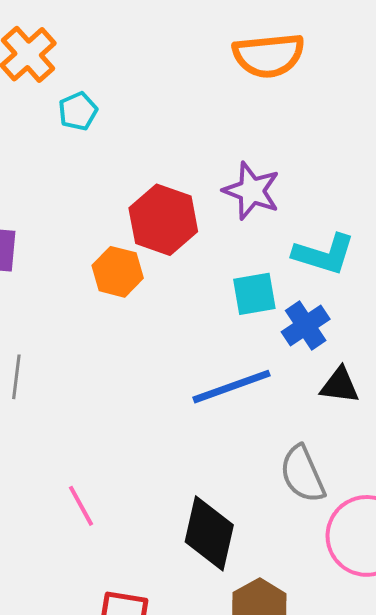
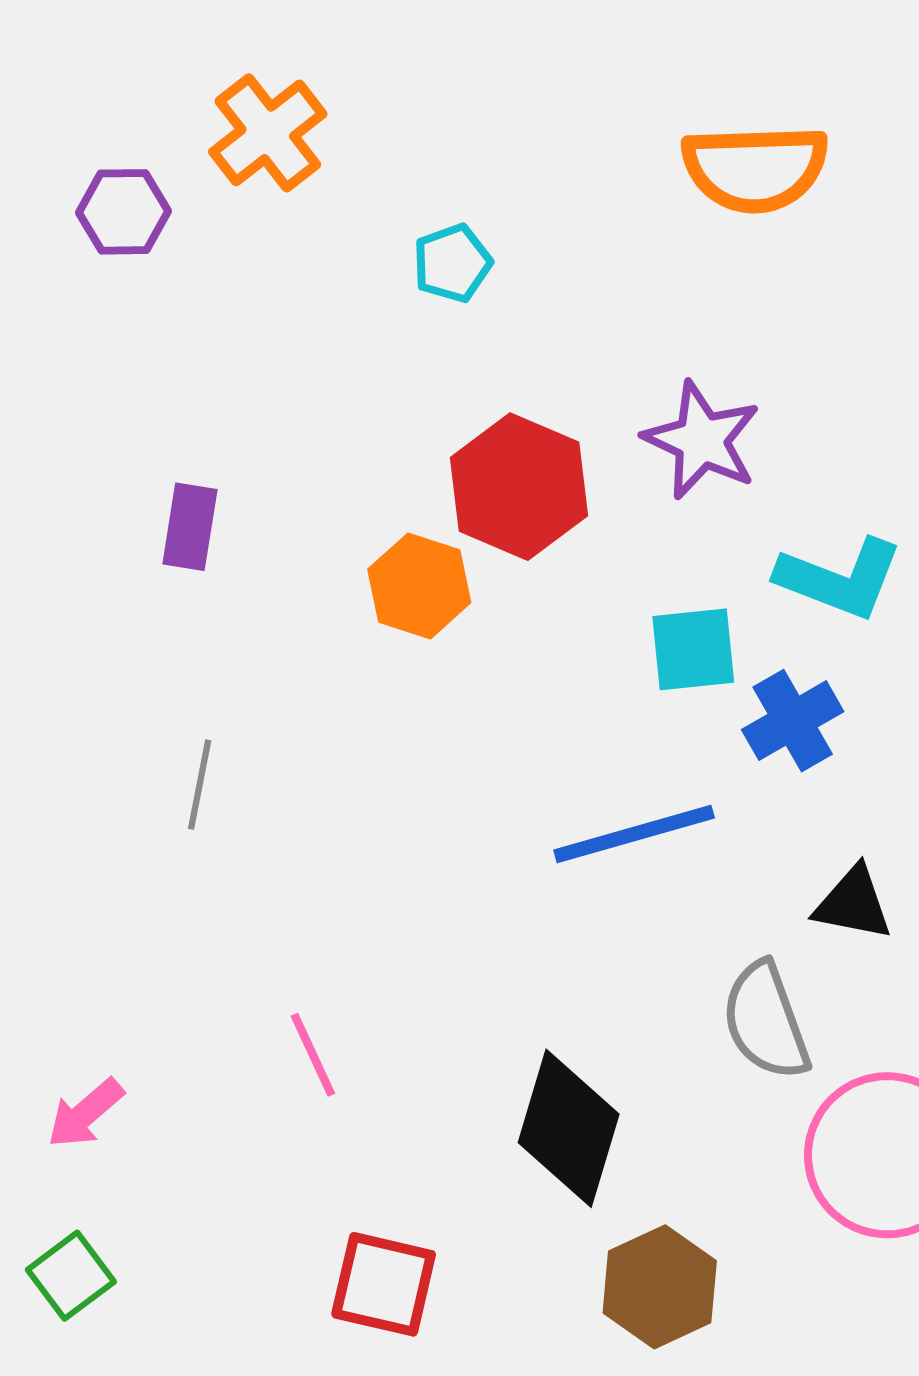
cyan pentagon: (78, 111) -> (452, 263), moved
black triangle: (340, 385) -> (853, 903), moved

